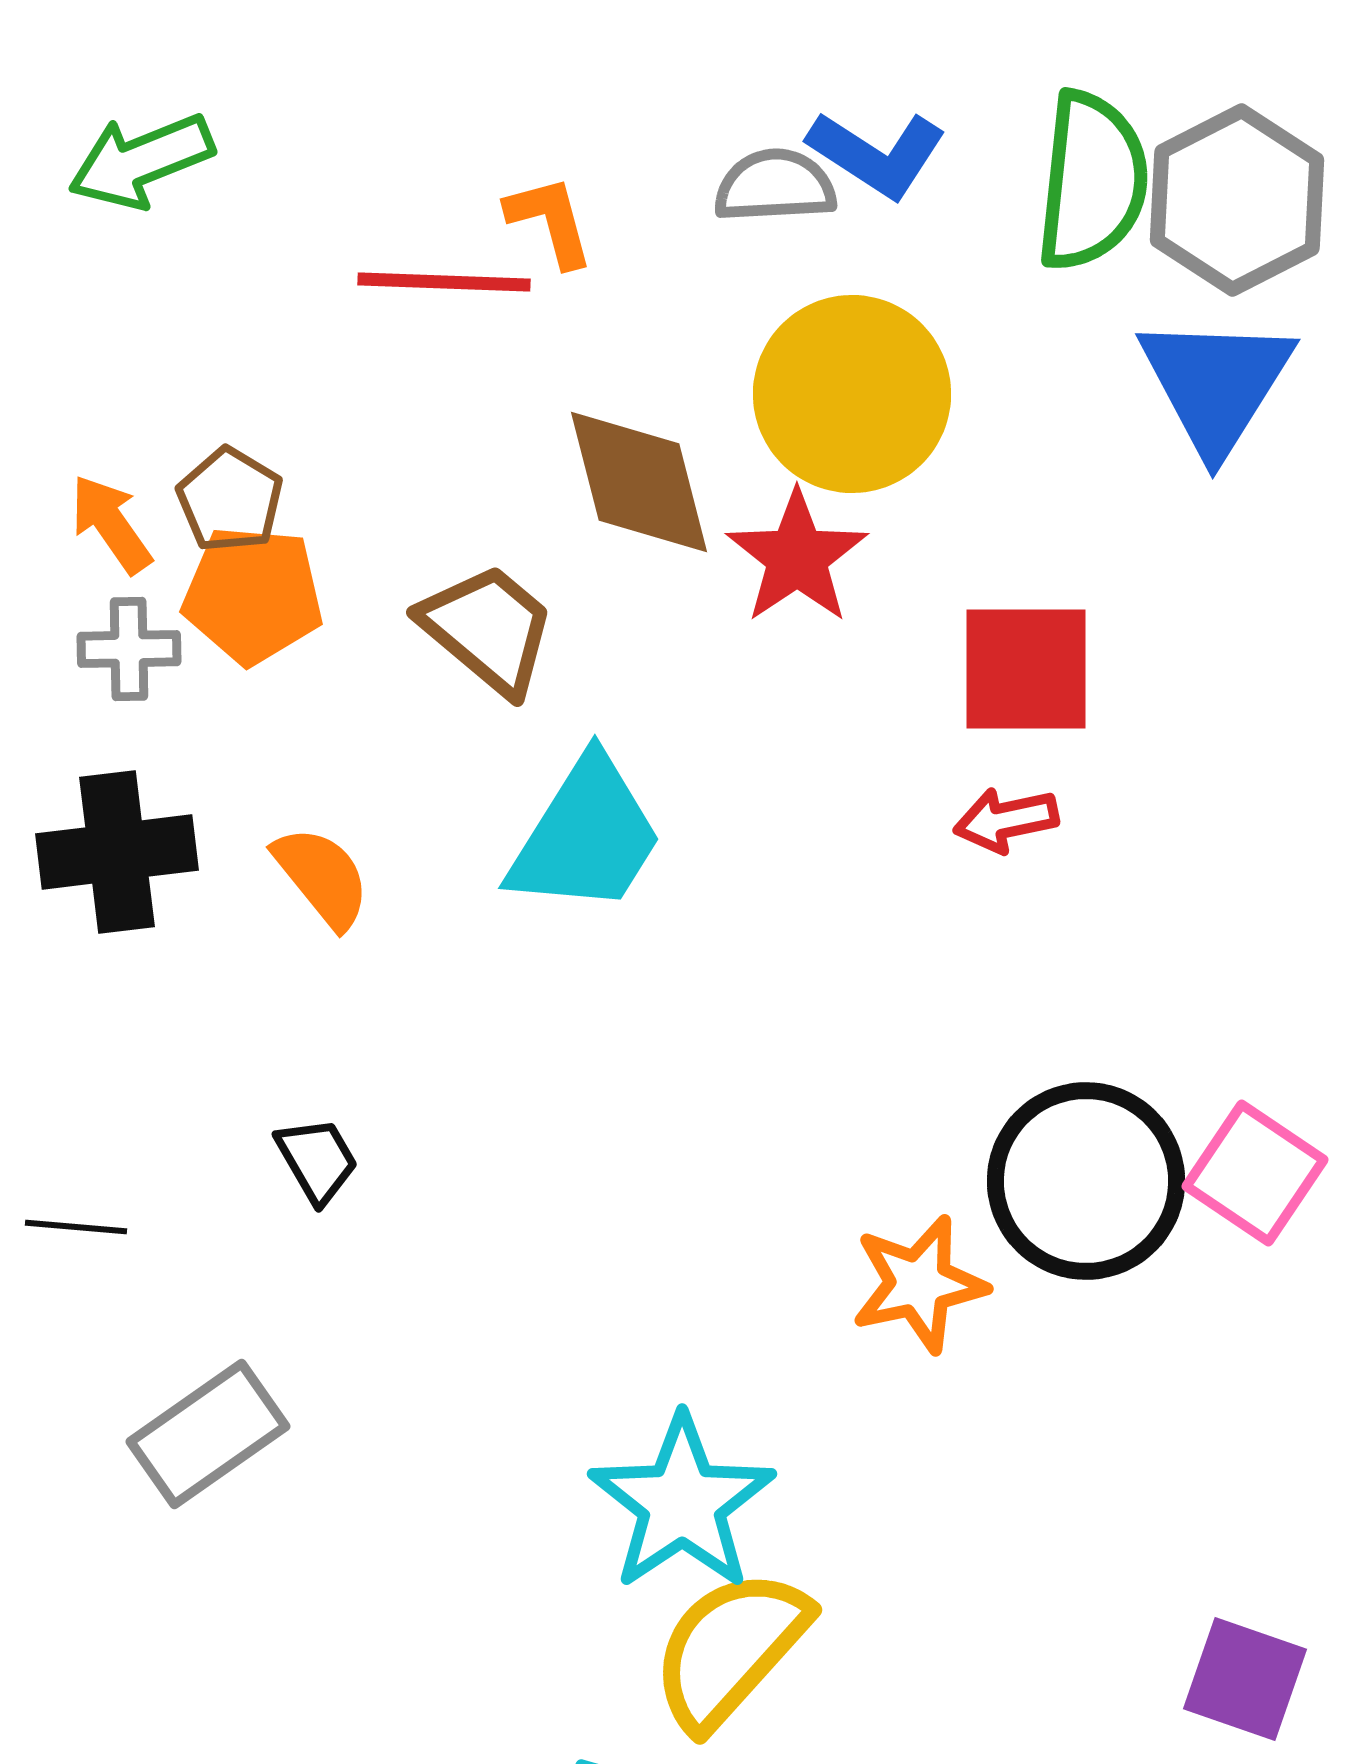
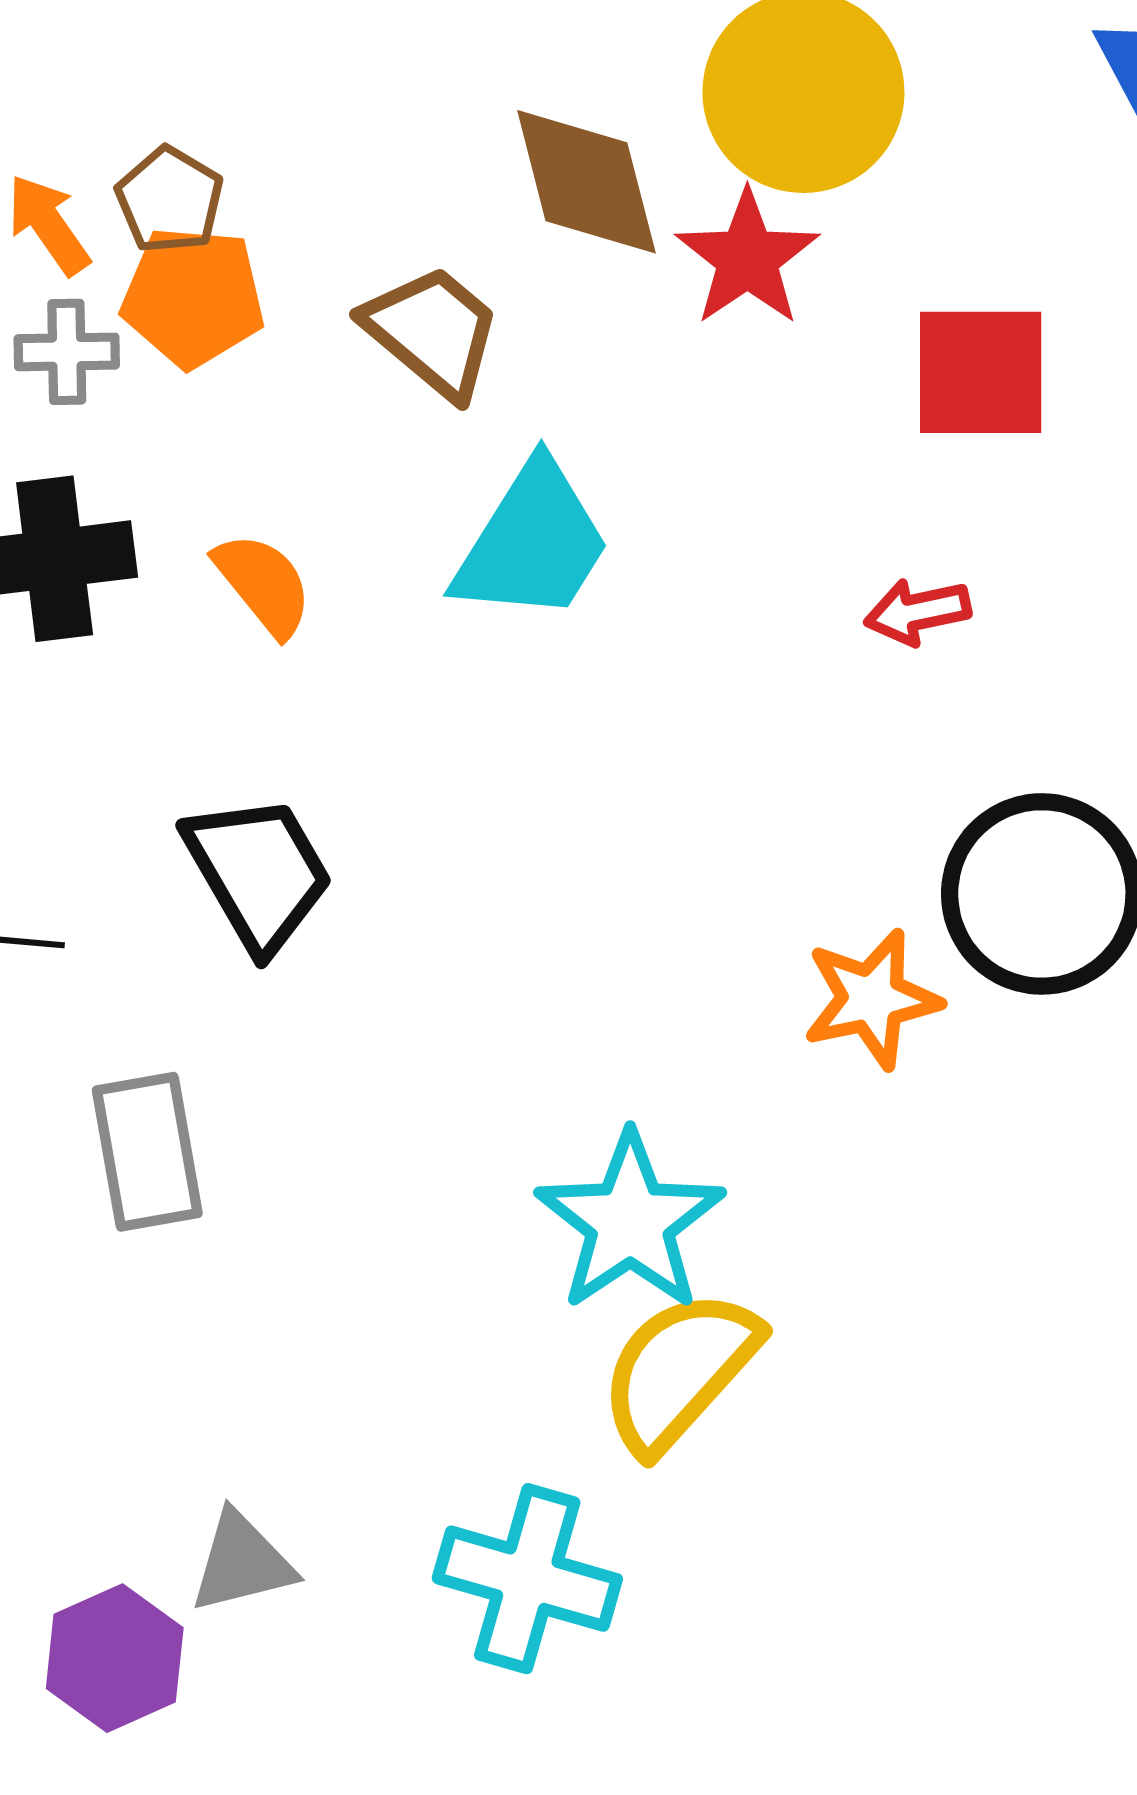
red arrow: (1006, 820) -> (918, 612), moved
black trapezoid: (317, 1160) -> (258, 873), size x1.8
gray rectangle: (208, 1434) -> (147, 1152), turned -65

